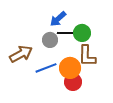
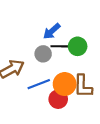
brown L-shape: (87, 56) -> (83, 86), moved
red circle: (73, 82) -> (58, 99), moved

